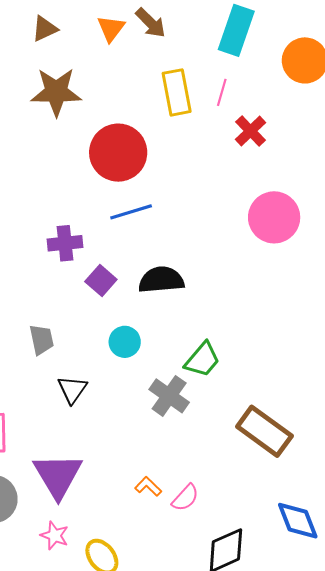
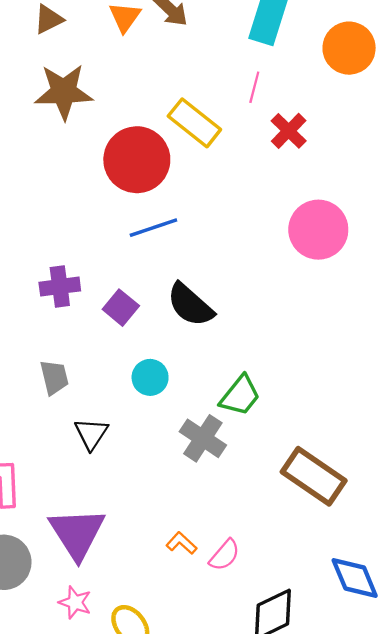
yellow rectangle: (177, 92) -> (194, 123), moved, turned -39
purple cross: (65, 243) -> (60, 287), moved
black semicircle: (161, 280) -> (190, 305), turned -132

